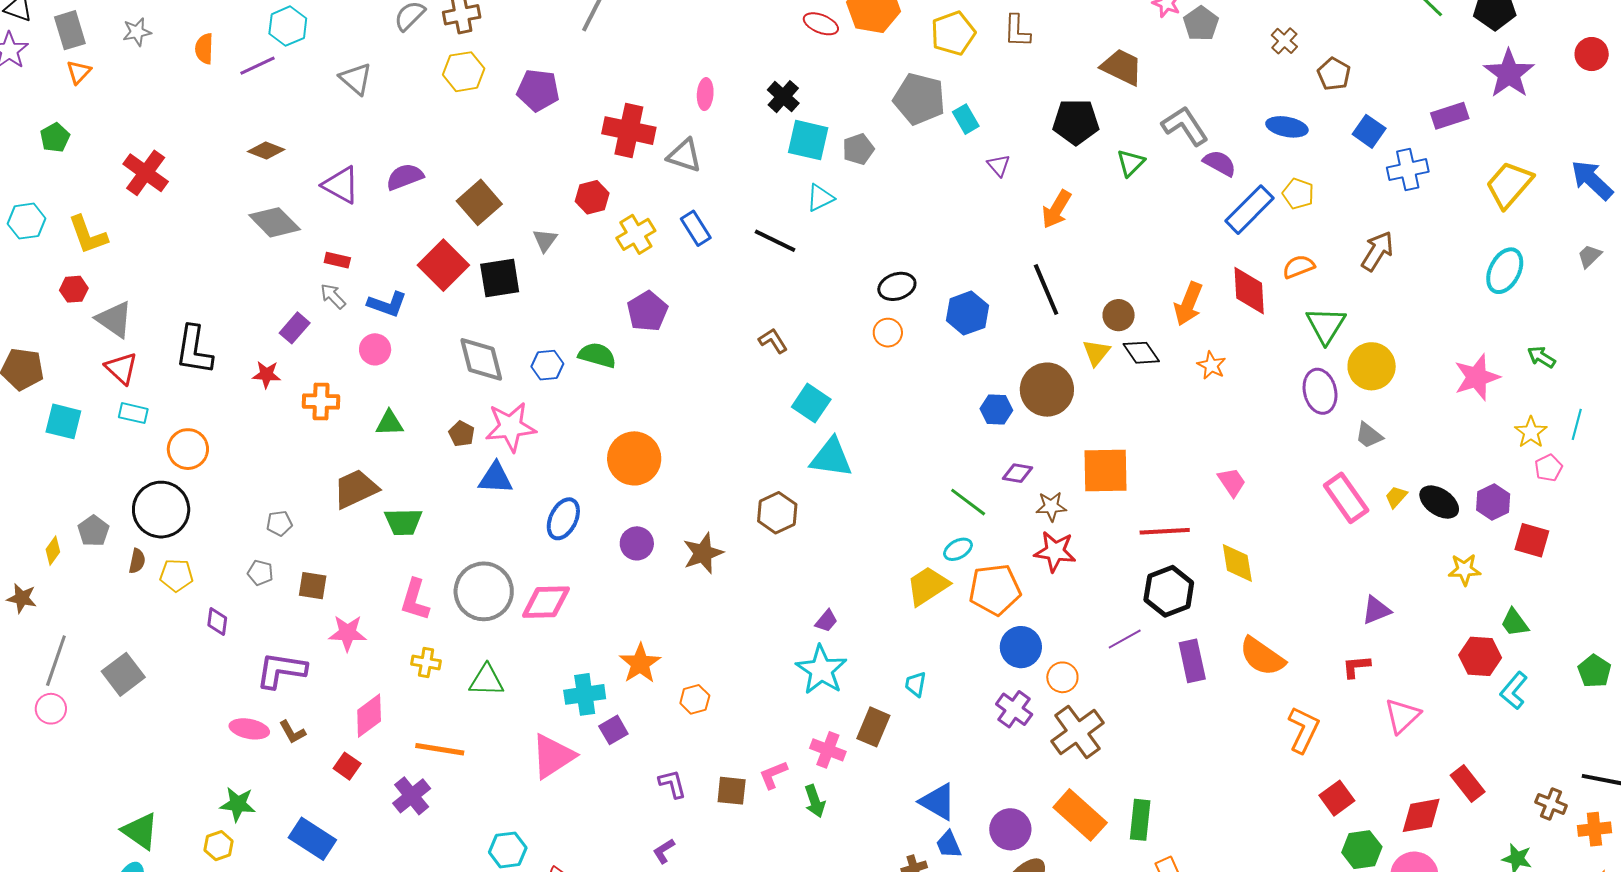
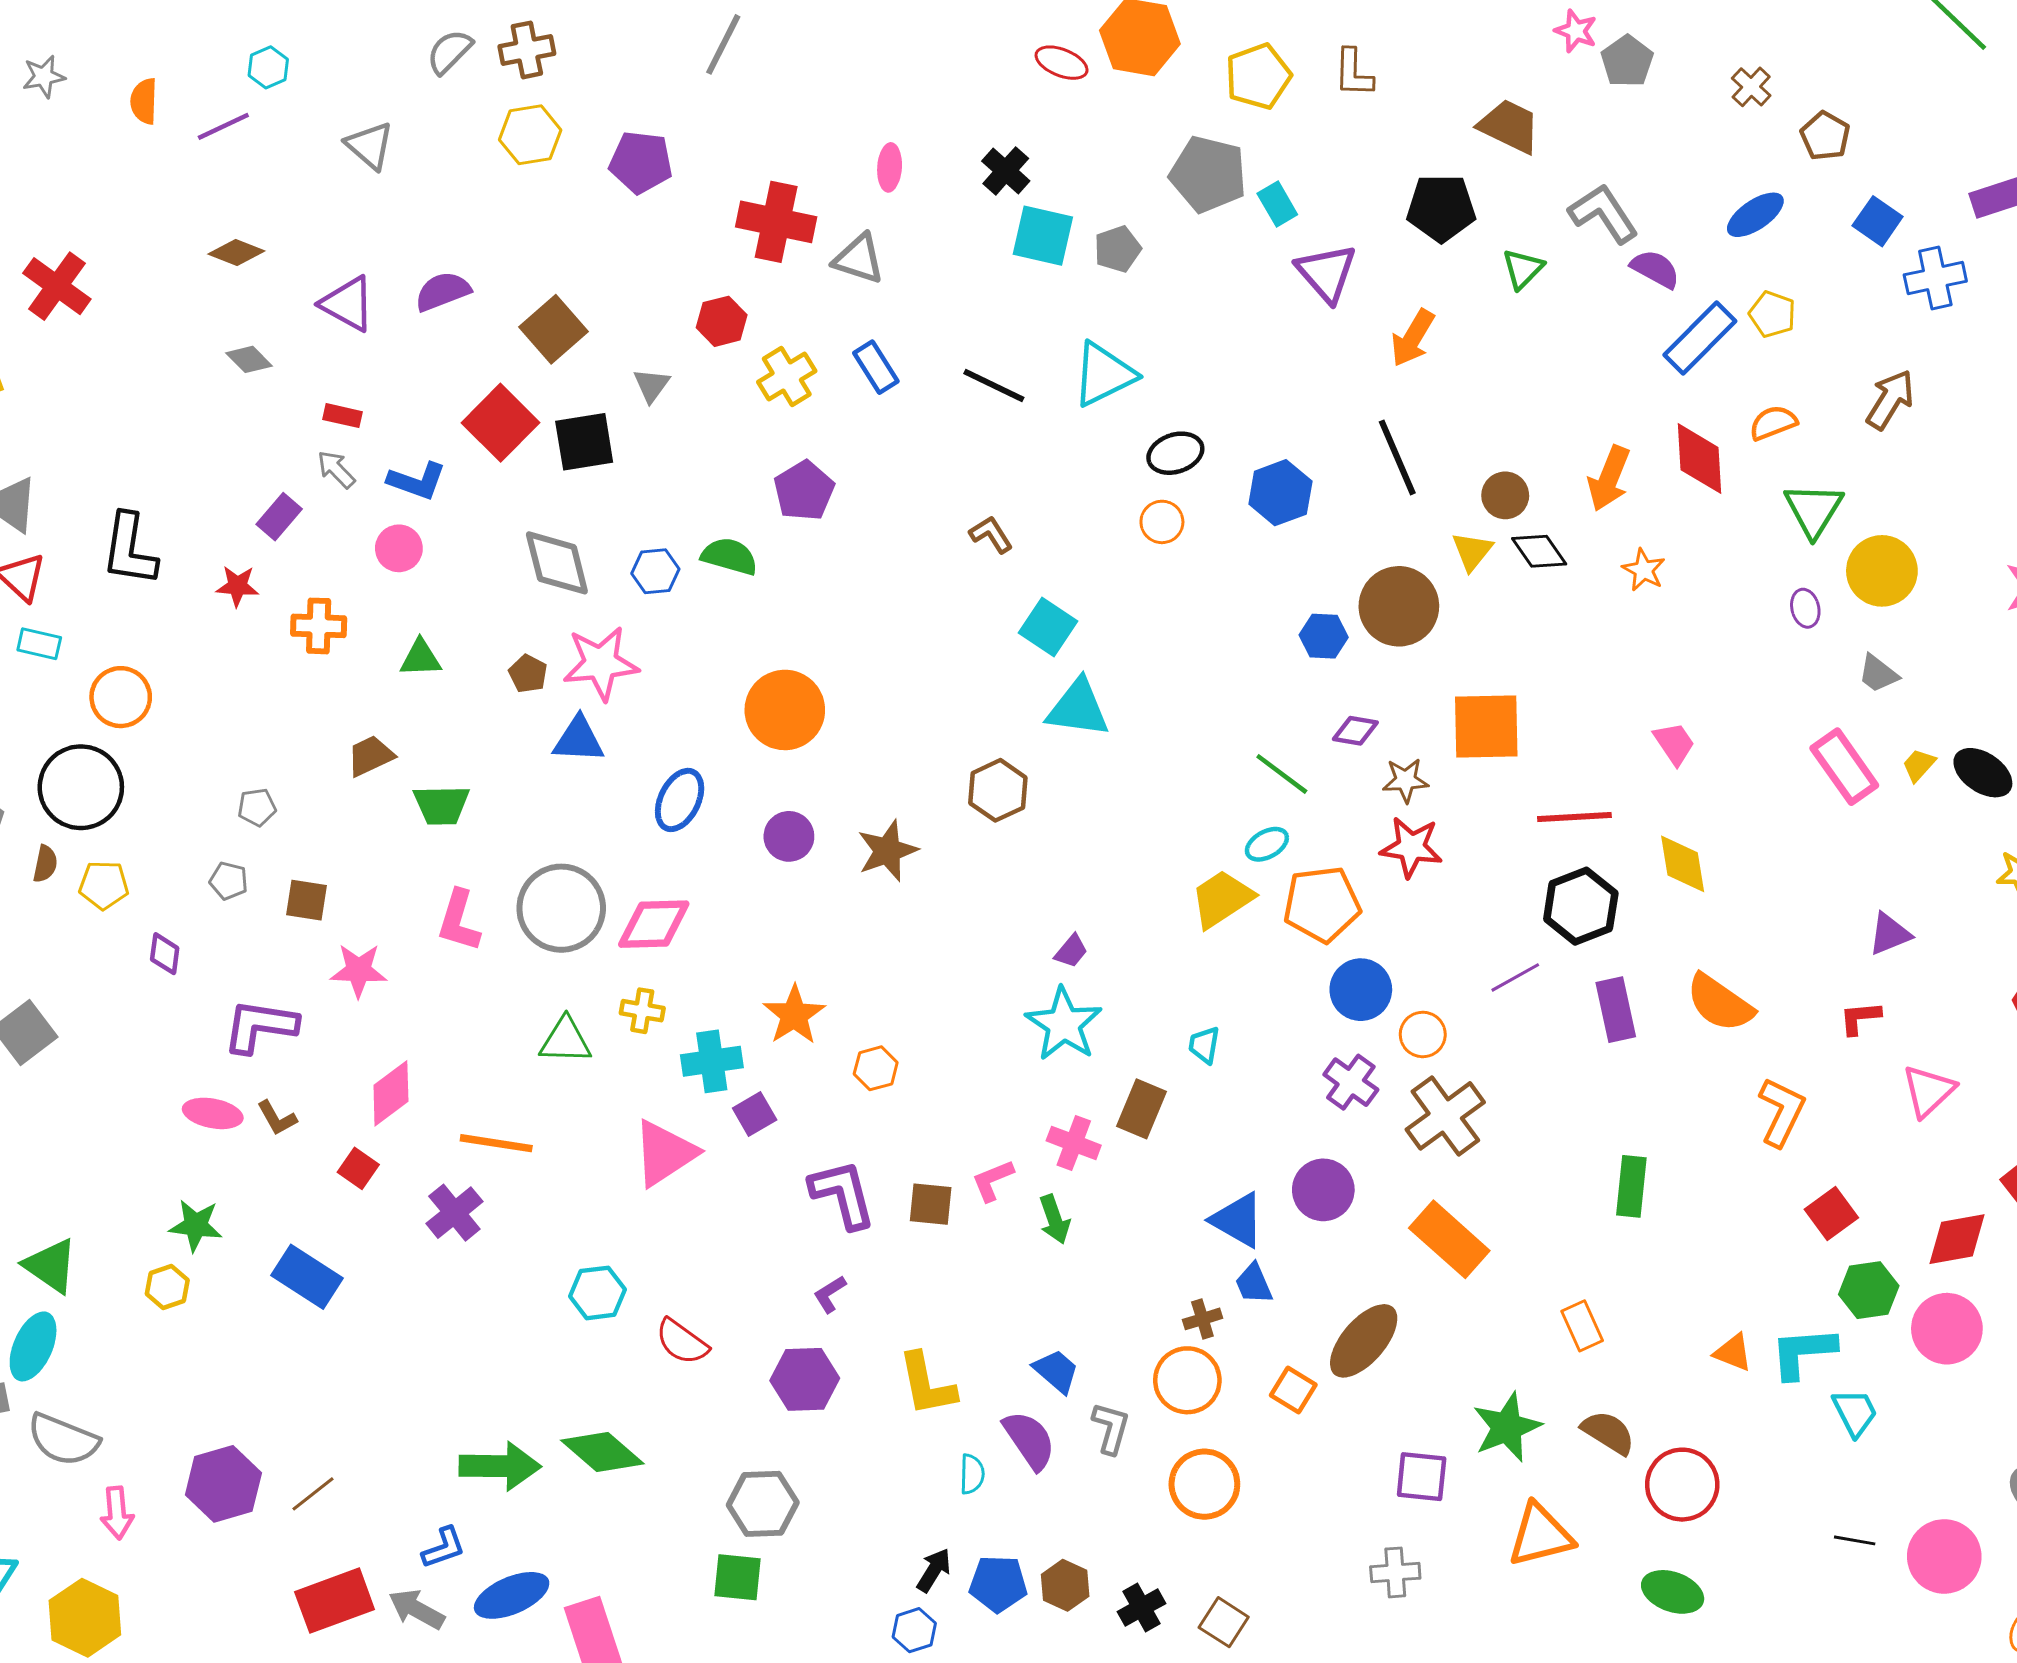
cyan hexagon: (288, 26) -> (268, 67), size x0.7
blue ellipse: (1287, 127) -> (1755, 215), turned -45
purple triangle: (999, 165) -> (1326, 273), size x1.8
cyan triangle: (820, 198) -> (1104, 374), moved, size x1.6
gray diamond: (275, 222) -> (249, 359), size x0.6
purple ellipse: (1320, 391) -> (1805, 608), size x0.6
brown trapezoid: (356, 489) -> (370, 756), size x0.7
yellow cross: (426, 663) -> (642, 1011), moved
purple L-shape: (672, 784) -> (843, 1194), size x1.6
green rectangle: (1140, 820) -> (1631, 1186), moved
purple circle: (1010, 829) -> (1323, 1190), moved

